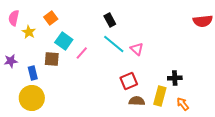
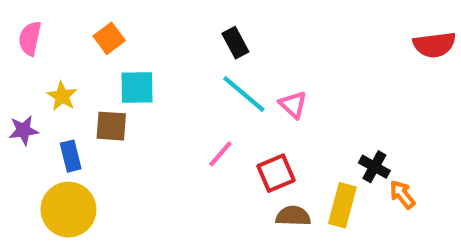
yellow star: (29, 32) -> (62, 96), moved
cyan square: (64, 41) -> (137, 88), turned -36
pink line: (82, 53) -> (220, 154), moved
black cross: (175, 78) -> (374, 167), turned 32
orange arrow: (183, 104) -> (402, 195), moved

